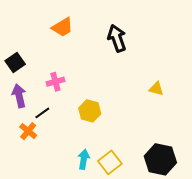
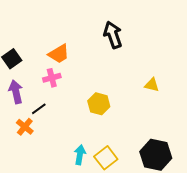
orange trapezoid: (63, 27) -> (59, 54), moved
yellow hexagon: (90, 111) -> (99, 104), moved

